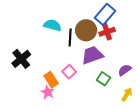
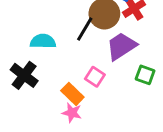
cyan semicircle: (52, 25) -> (43, 41), moved
black line: (70, 37) -> (85, 29), turned 42

